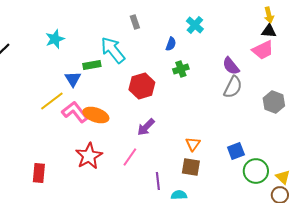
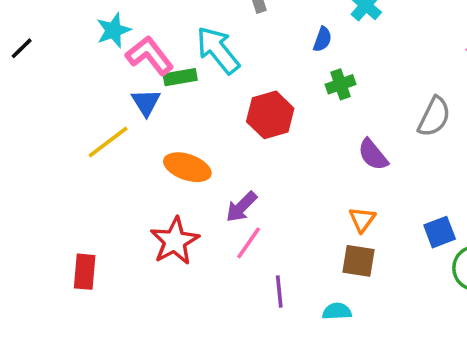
purple semicircle: (231, 66) -> (373, 155), moved
pink L-shape: (75, 112) -> (150, 56), moved
purple arrow: (146, 127) -> (241, 207), moved
purple line: (158, 181) -> (279, 292), moved

